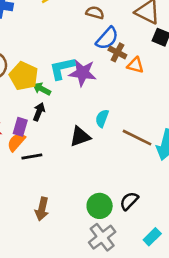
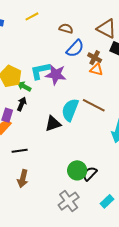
brown cross: (117, 52) -> (95, 58), moved
cyan semicircle: (102, 118) -> (70, 110), size x1.6
brown line: (137, 138) -> (94, 105), moved
black line: (32, 157) -> (20, 151), moved
green circle: (100, 206) -> (77, 170), moved

